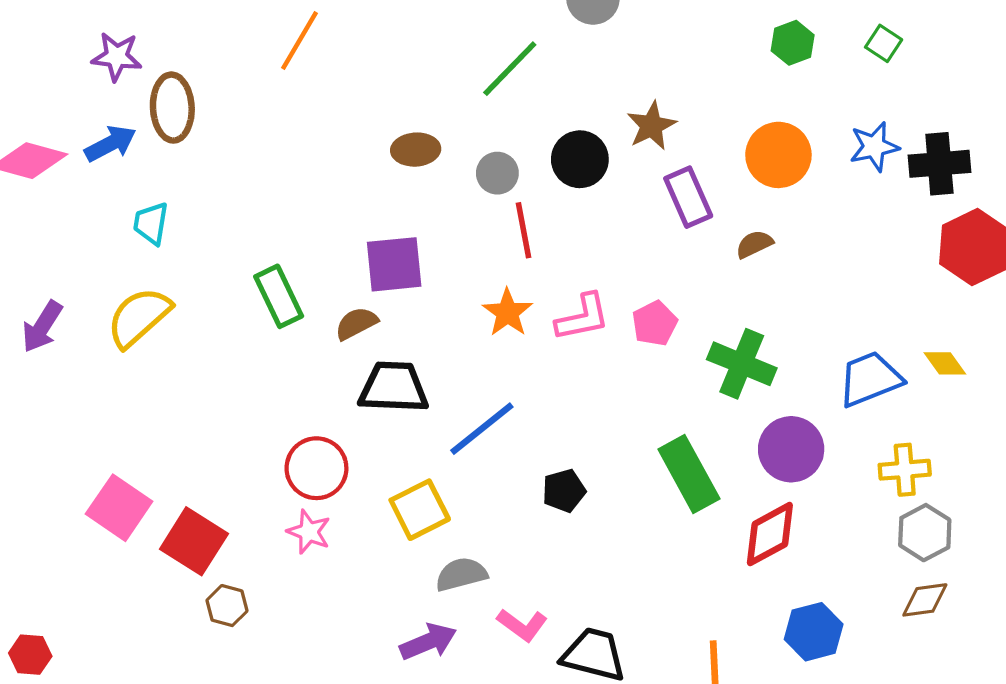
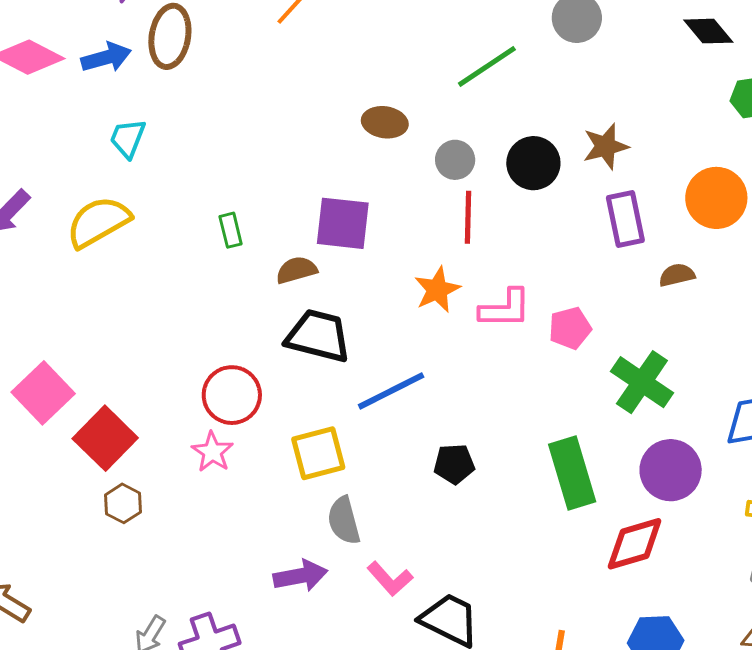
green rectangle: (279, 296) -> (231, 230), size x0.6
gray semicircle: (461, 574) -> (344, 521), turned -102

